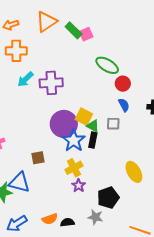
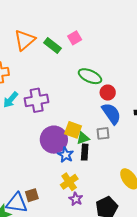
pink square: (86, 34) -> (75, 38), moved
blue semicircle: (124, 105) -> (111, 114), size x1.6
green triangle: (93, 126) -> (83, 138), turned -40
blue star: (74, 140) -> (66, 155), size x0.7
brown square: (38, 158) -> (32, 195), moved

